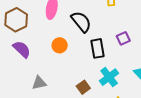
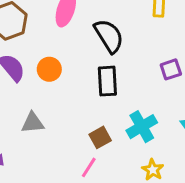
orange circle: (60, 45) -> (49, 69), moved
black rectangle: (98, 48) -> (107, 81), moved

